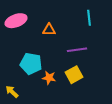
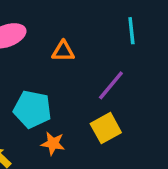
purple line: (77, 50) -> (111, 85), turned -42
orange star: (49, 78) -> (53, 143), moved

